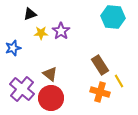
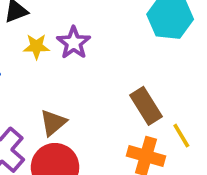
brown triangle: (50, 74) -> (53, 123), turned 42

